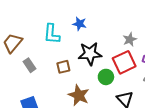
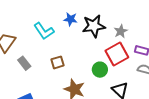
cyan L-shape: (52, 34) -> (44, 31), turned -35
black star: (90, 54) -> (94, 26), moved

